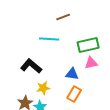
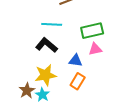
black L-shape: (31, 66) -> (47, 45), moved
yellow star: (43, 88) -> (46, 75), size x1.5

